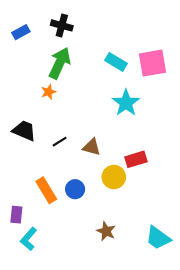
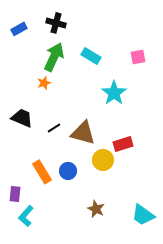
cyan rectangle: (116, 62) -> (91, 56), moved
pink square: (153, 63) -> (138, 57), size x0.6
brown triangle: (92, 147) -> (83, 133), size x1.5

